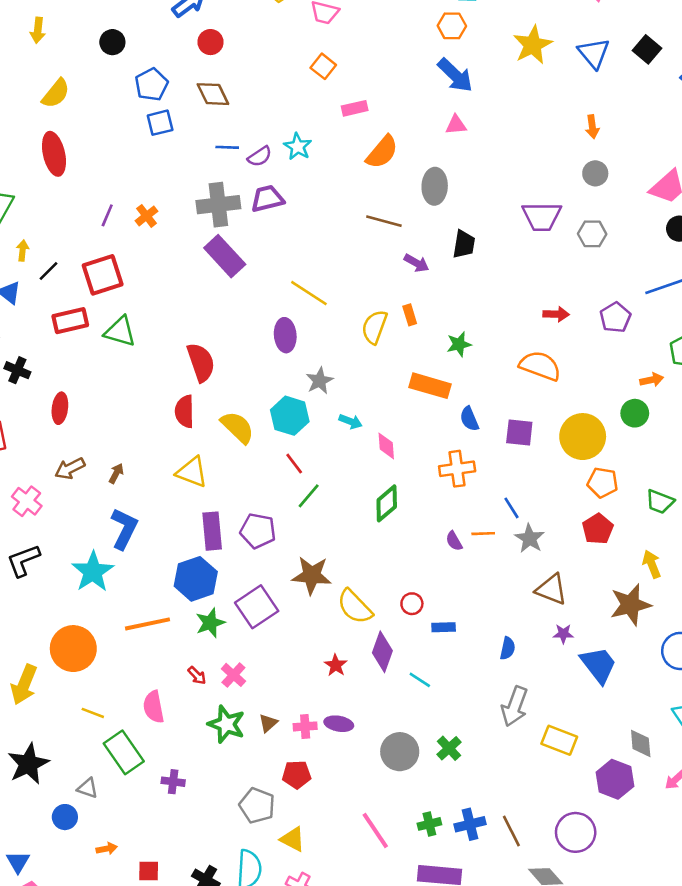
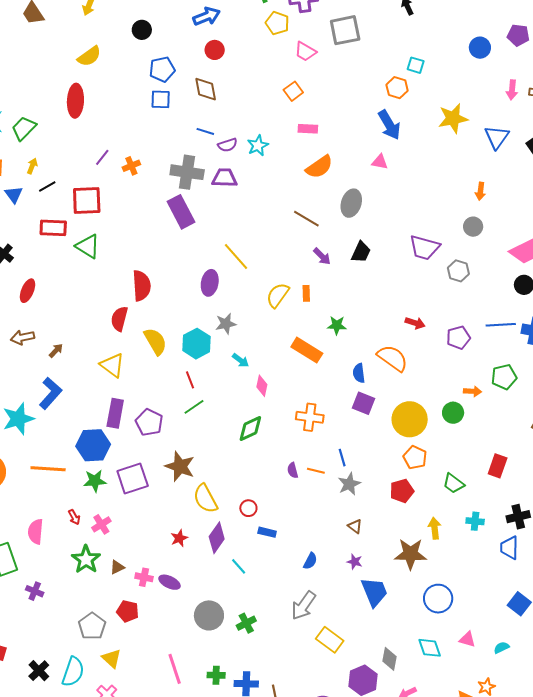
blue semicircle: (469, 419) -> (359, 373), moved
brown triangle: (551, 589) -> (355, 526), size x0.6

